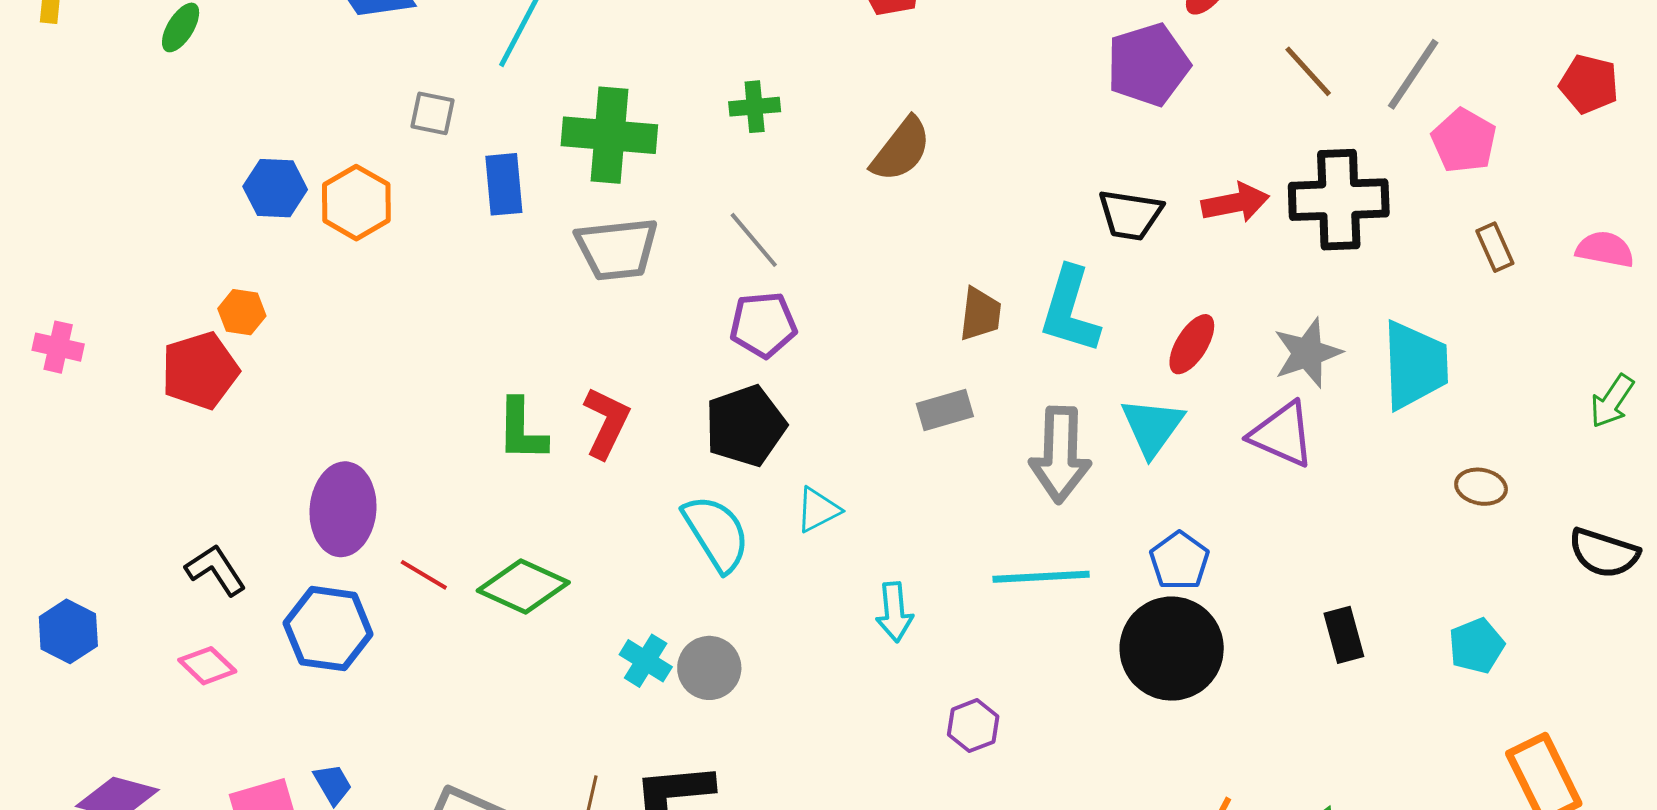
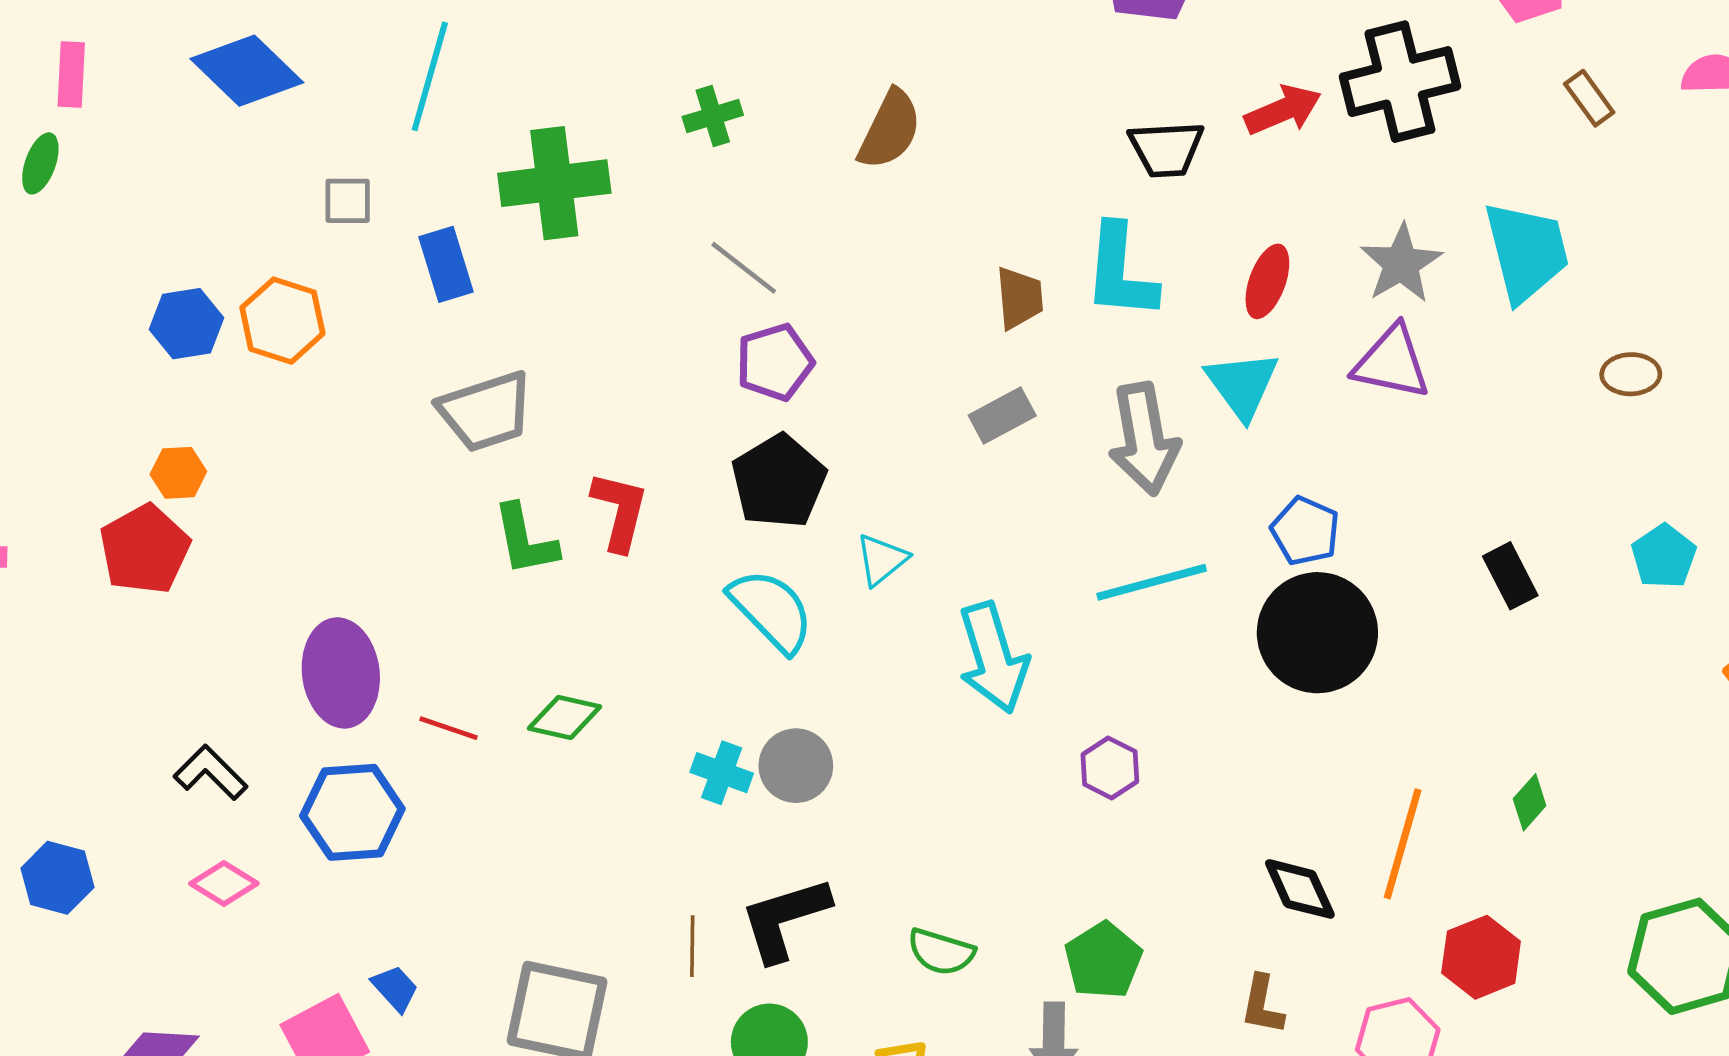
gray trapezoid: (617, 249) -> (486, 411), moved
green diamond: (523, 586) -> (565, 717), size x0.7
cyan arrow: (894, 612) -> (993, 658), size x1.6

